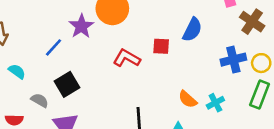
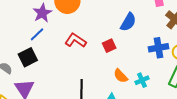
red square: (161, 46) -> (109, 46), moved, turned -32
blue line: (53, 47) -> (37, 34), moved

